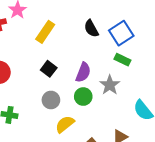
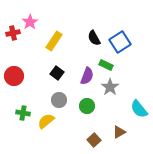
green rectangle: (122, 60) -> (106, 65), moved
green circle: (83, 97) -> (87, 106), moved
yellow semicircle: (65, 124) -> (46, 121), moved

